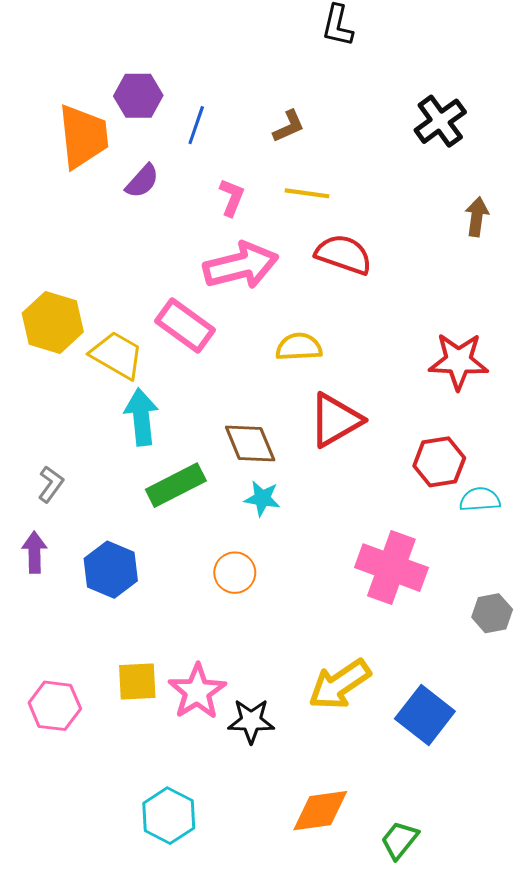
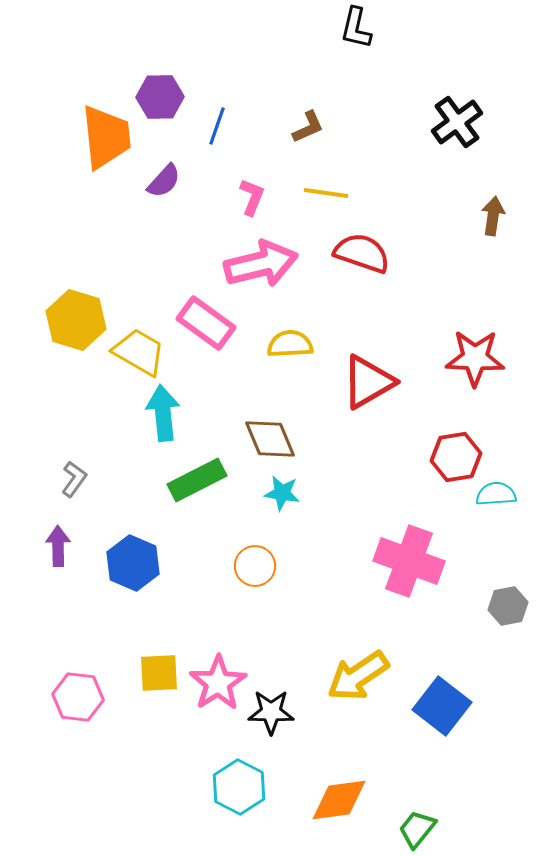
yellow semicircle: (299, 347) -> (290, 344), moved
red triangle: (335, 420) -> (368, 382), moved
cyan hexagon: (169, 816) -> (239, 787), moved

